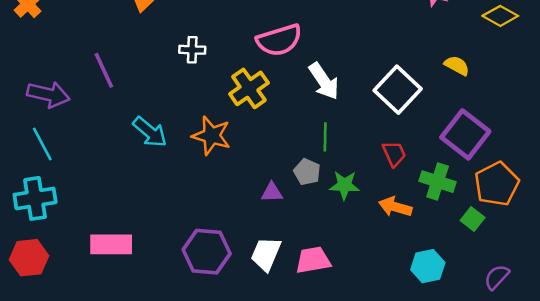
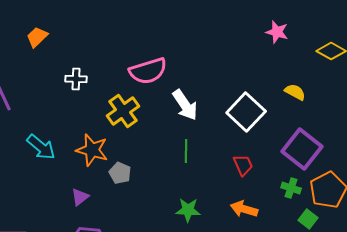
gray pentagon: (307, 172) -> (120, 173), moved
green cross: (438, 182) -> (291, 188), moved, size x0.7
green star: (344, 185) -> (188, 210), moved
purple triangle: (272, 192) -> (80, 197), moved, turned -36

